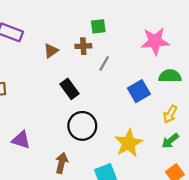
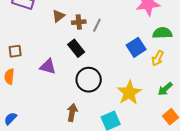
brown cross: (83, 46) -> (79, 22), moved
gray line: (104, 63) -> (97, 25), moved
yellow arrow: (170, 114) -> (158, 58), moved
purple triangle: (21, 140) -> (48, 67), moved

